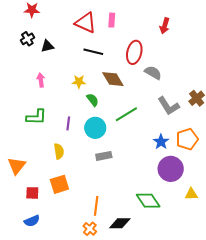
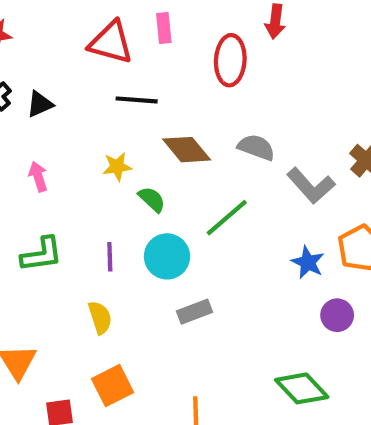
red ellipse: (134, 52) -> (230, 60), moved
gray semicircle: (153, 73) -> (256, 147), moved
purple circle: (171, 169) -> (337, 315), size x0.6

